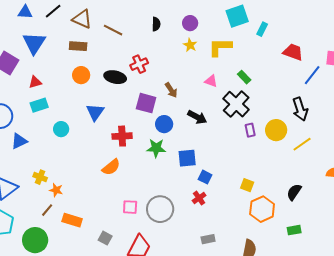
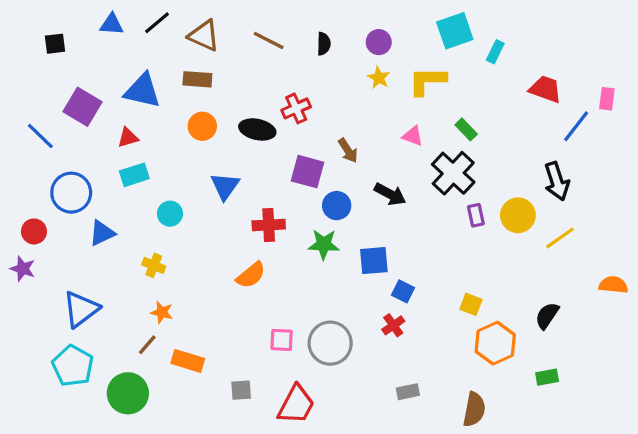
brown line: (113, 30) -> (269, 40), moved
blue triangle: (34, 43) -> (142, 91), moved, turned -50
yellow cross: (40, 177) -> (154, 265), moved
gray square: (105, 238) -> (241, 390), turned -32

